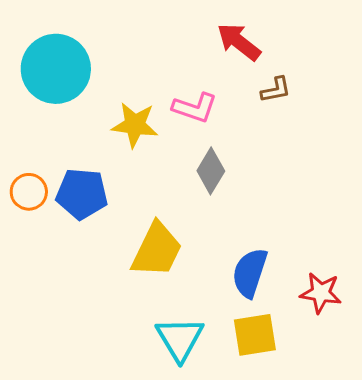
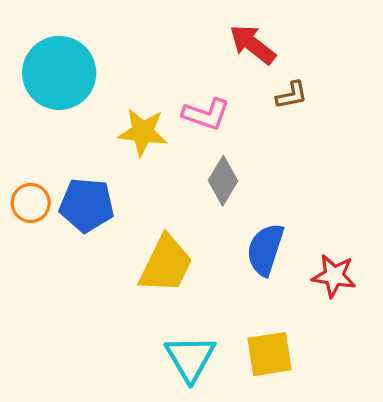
blue semicircle: (250, 273) -> (265, 249), moved
red star: (321, 293) -> (334, 276), moved

